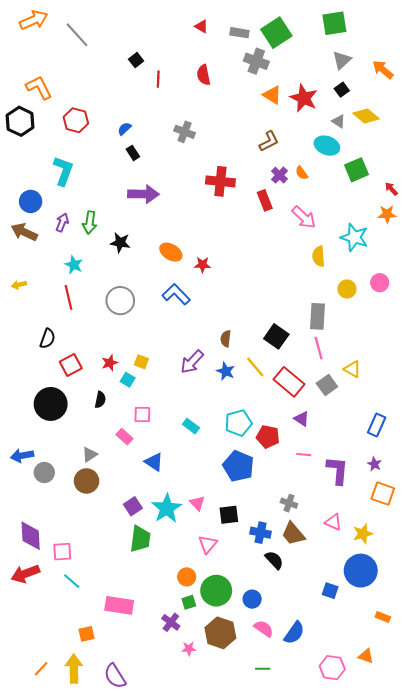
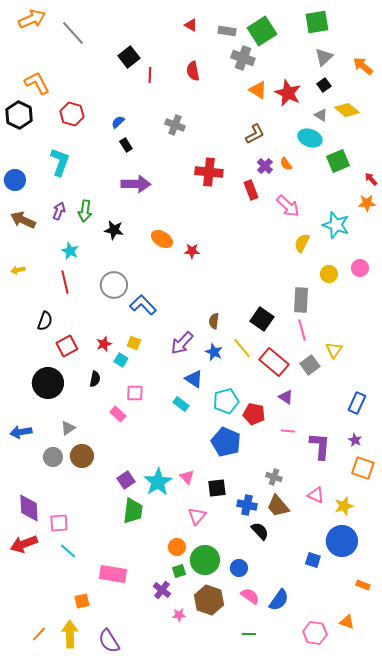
black square: (136, 60) -> (129, 57), size x1.5
blue circle: (31, 201) -> (15, 180), moved
yellow semicircle: (319, 256) -> (302, 243), turned 30
blue L-shape: (176, 294) -> (143, 305), moved
yellow triangle: (352, 369) -> (334, 350), turned 36
gray triangle: (90, 455) -> (68, 428), moved
blue triangle: (154, 462) -> (194, 379), moved
gray circle: (44, 473) -> (53, 457), moved

